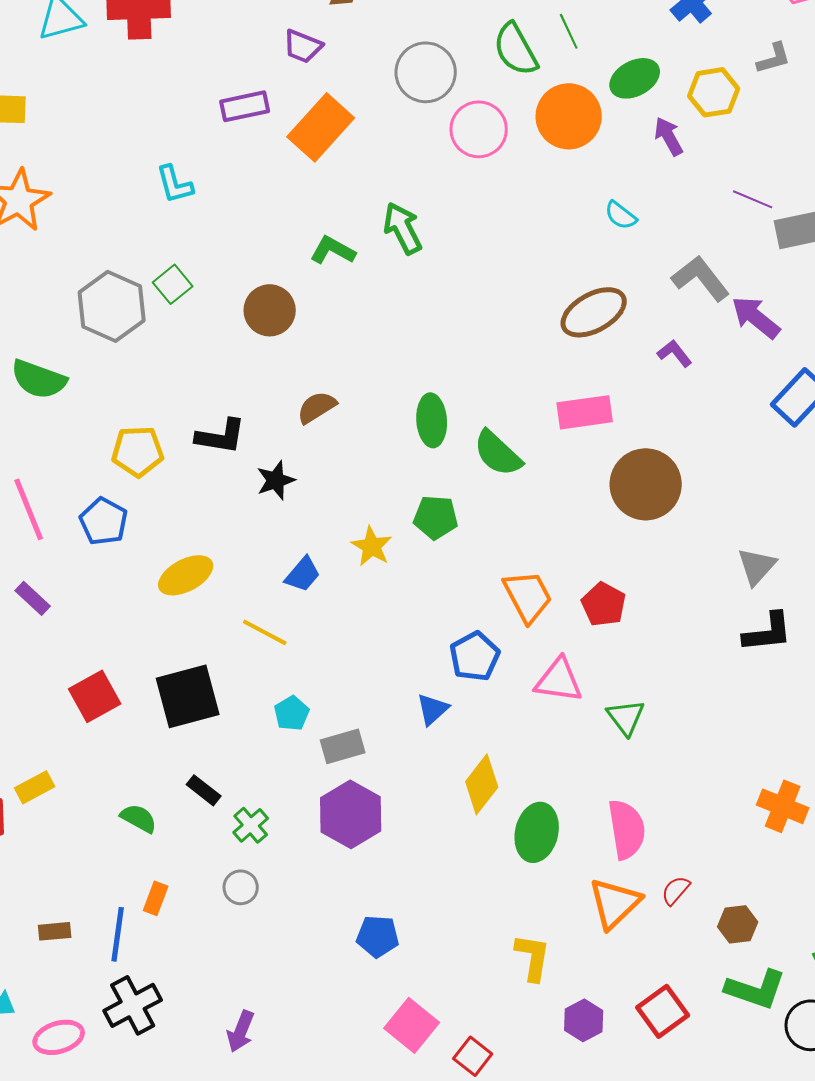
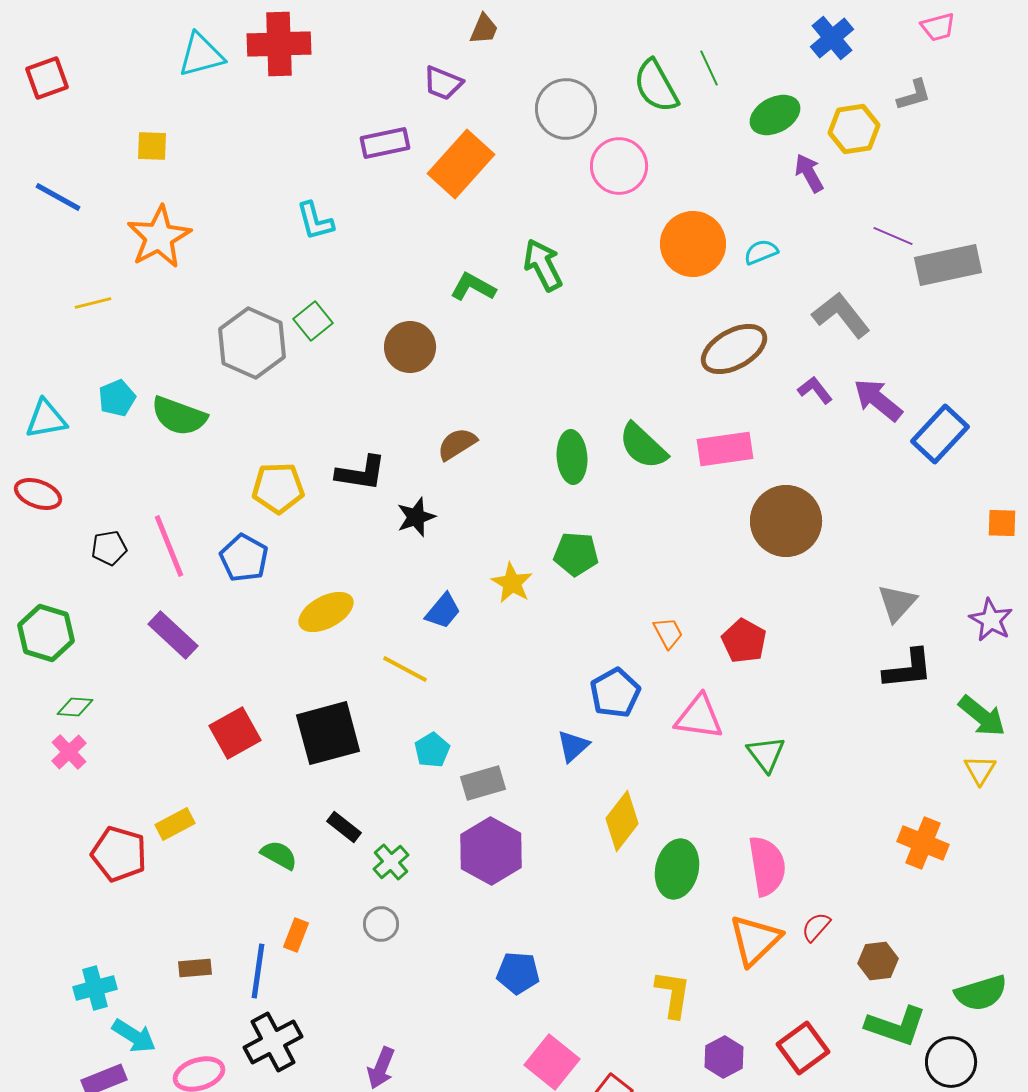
orange circle: (569, 116) -> (693, 244), moved
cyan semicircle: (621, 215) -> (761, 252), turned 120
purple arrow: (756, 317) -> (878, 400), moved
green semicircle: (498, 453) -> (643, 446), moved
orange trapezoid: (528, 596) -> (668, 633), size x0.6
purple rectangle: (33, 598) -> (173, 635), size x1.4

